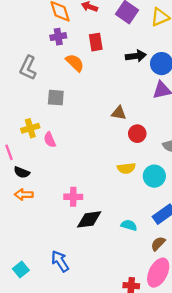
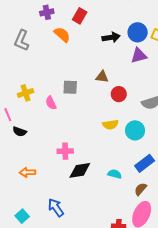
red rectangle: (96, 42) -> (80, 16), turned 42
black arrow: (136, 56) -> (111, 37), moved
gray square: (56, 98) -> (70, 87), moved
pink semicircle: (50, 140) -> (51, 103), moved
orange arrow: (24, 195) -> (27, 172), moved

